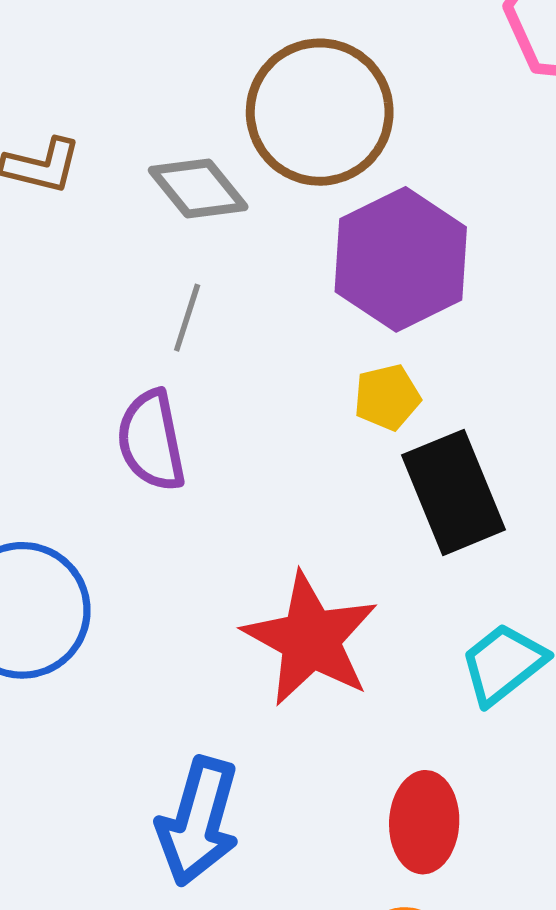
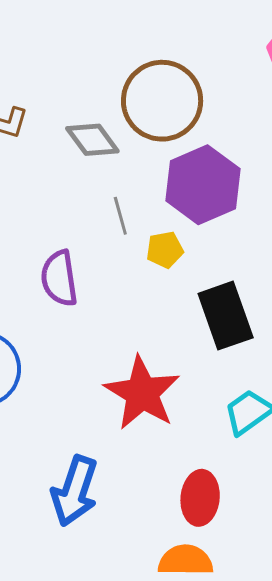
gray line: (187, 318) -> (120, 216), moved, turned -36
yellow pentagon: (387, 397) -> (165, 250), moved

